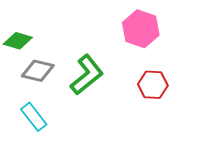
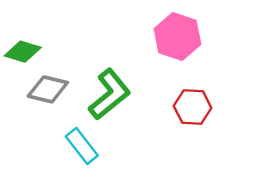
cyan rectangle: (34, 117) -> (82, 146), moved

